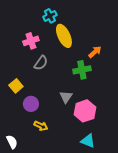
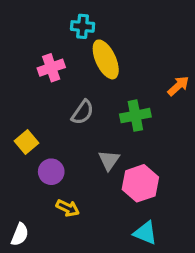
cyan cross: (50, 16) -> (83, 26), turned 32
orange arrow: (95, 52) -> (178, 86), moved
gray semicircle: (41, 63) -> (83, 112), moved
white semicircle: (12, 142) -> (20, 234), turned 48

